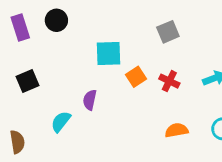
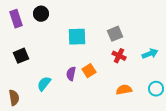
gray square: (168, 32) -> (115, 34), moved
orange square: (136, 77) -> (89, 71), moved
purple semicircle: (90, 100) -> (71, 74), moved

